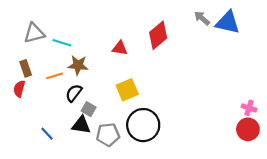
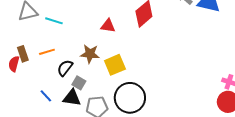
brown star: (78, 65) -> (90, 54), moved
brown rectangle: (26, 68) -> (23, 54), moved
blue line: (47, 134) -> (46, 96), moved

